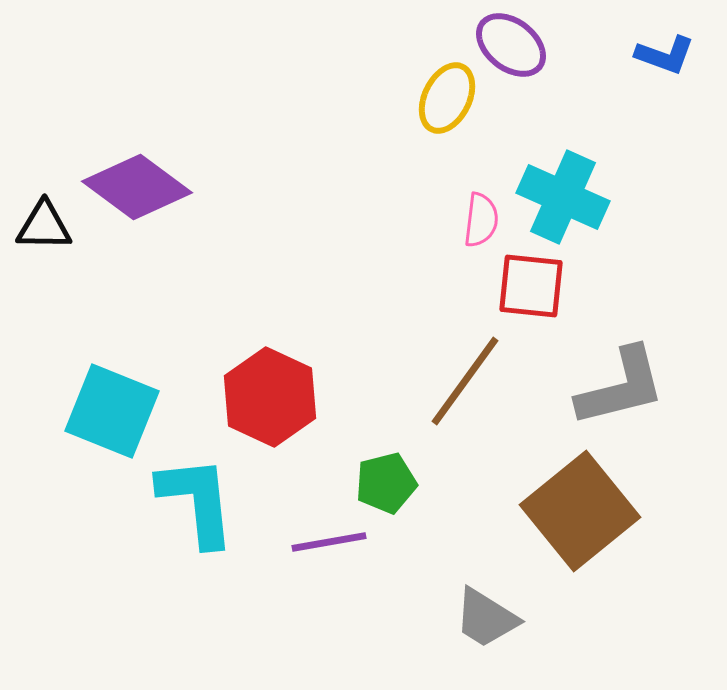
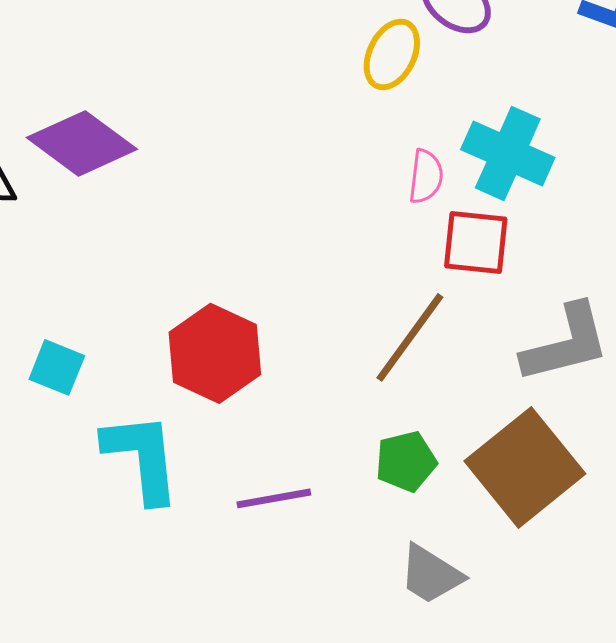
cyan square: (112, 411) -> (57, 367), size x0.6
green pentagon: (386, 483) -> (406, 461), moved

